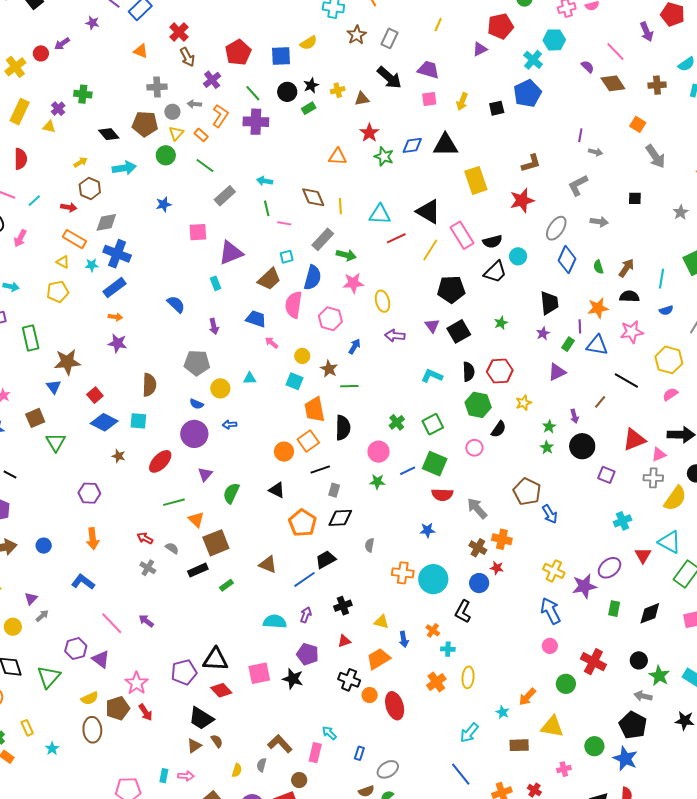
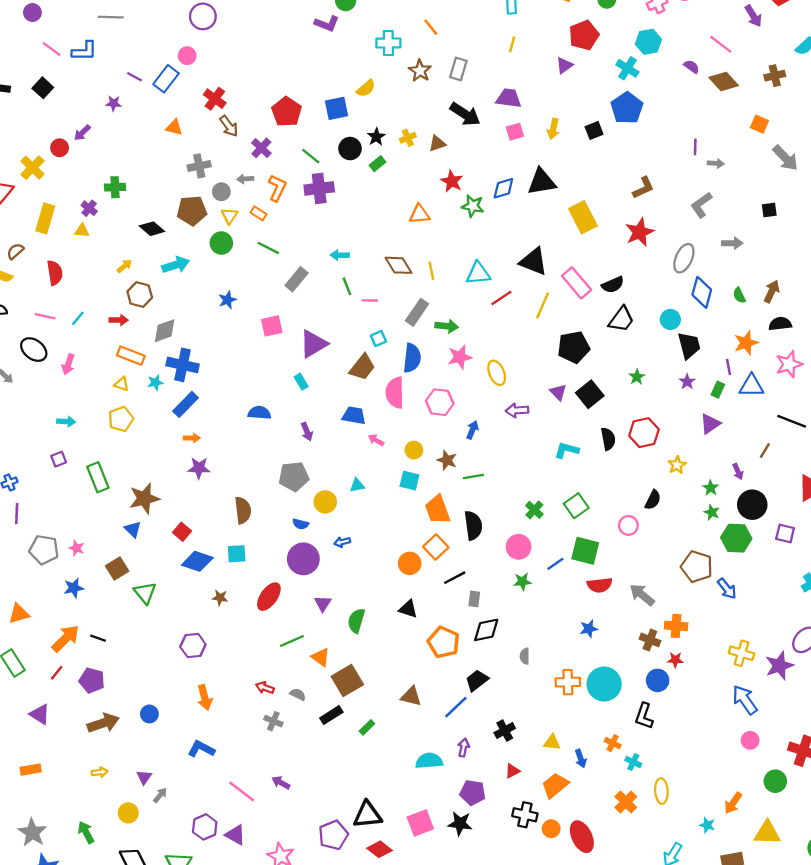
cyan circle: (518, 256) -> (670, 319), moved
blue semicircle: (176, 304) -> (259, 413), turned -30
green hexagon: (478, 405) -> (736, 538), moved
cyan cross: (448, 649) -> (633, 762), turned 32

